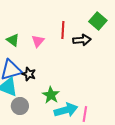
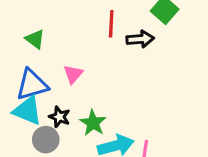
pink triangle: (38, 41) -> (73, 74), moved
black star: (29, 74) -> (59, 117), moved

